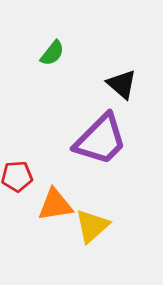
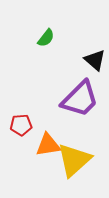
yellow triangle: (92, 226) -> (74, 160), size x1.4

